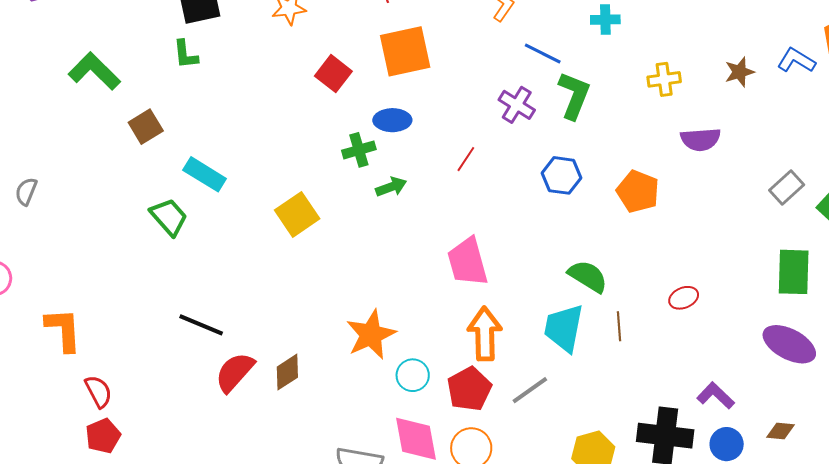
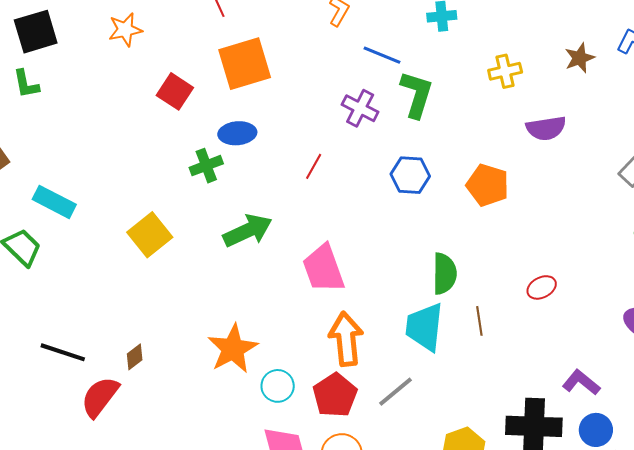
green arrow: (391, 187) -> (248, 231), moved, size x1.6
green semicircle: (588, 276) -> (444, 274), turned 63
brown diamond: (287, 372) -> (135, 357), moved, size x0.7

